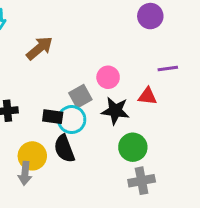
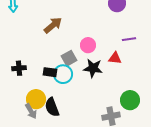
brown arrow: (40, 48) -> (53, 25), moved
green circle: (133, 147) -> (130, 100), moved
black semicircle: (64, 149) -> (52, 107), moved
gray arrow: (25, 173) -> (31, 111), turned -35

